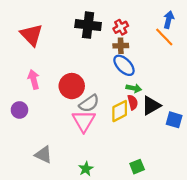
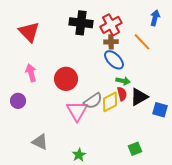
red cross: (121, 27) -> (111, 25), size x1.5
orange line: (164, 37) -> (142, 42), moved
gray semicircle: (89, 103) -> (93, 101), moved
green square: (137, 167) -> (135, 149), moved

